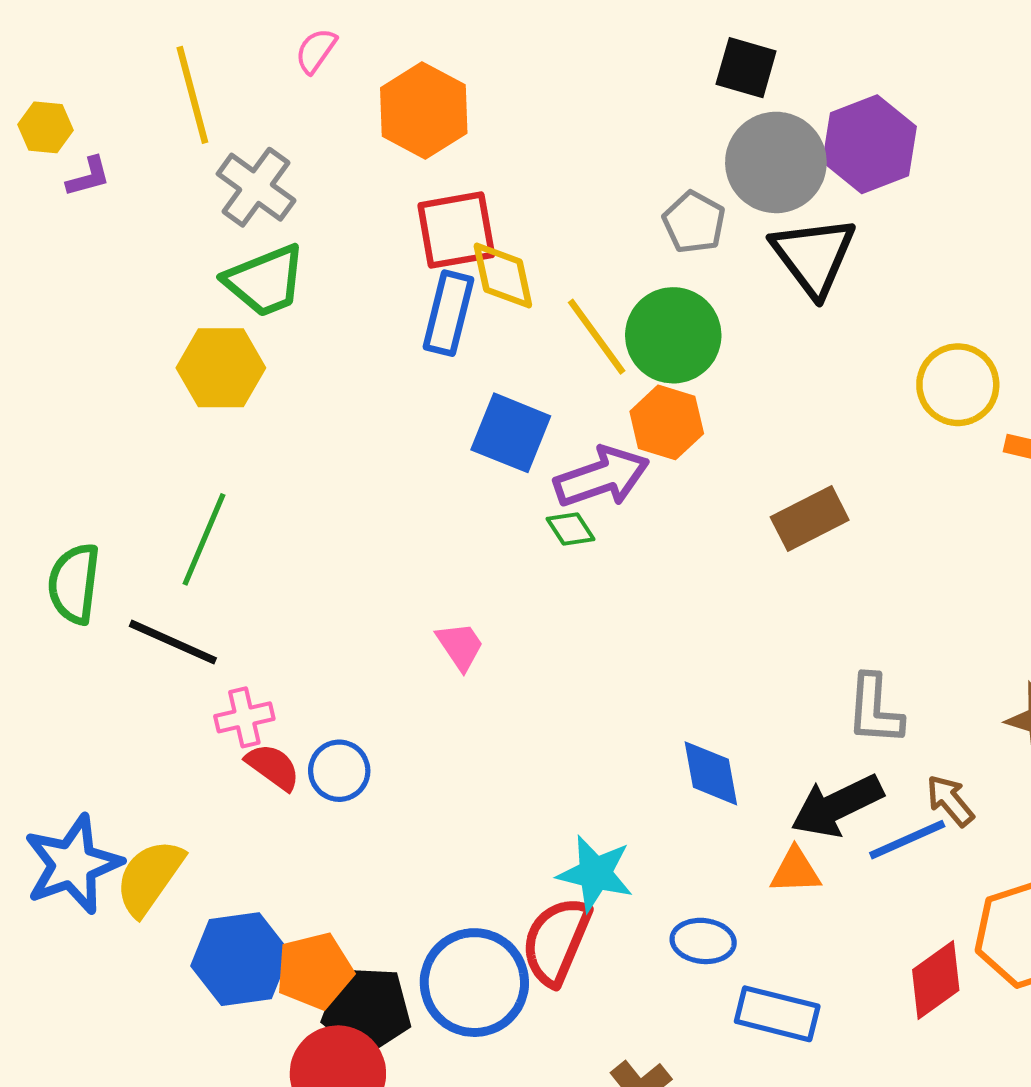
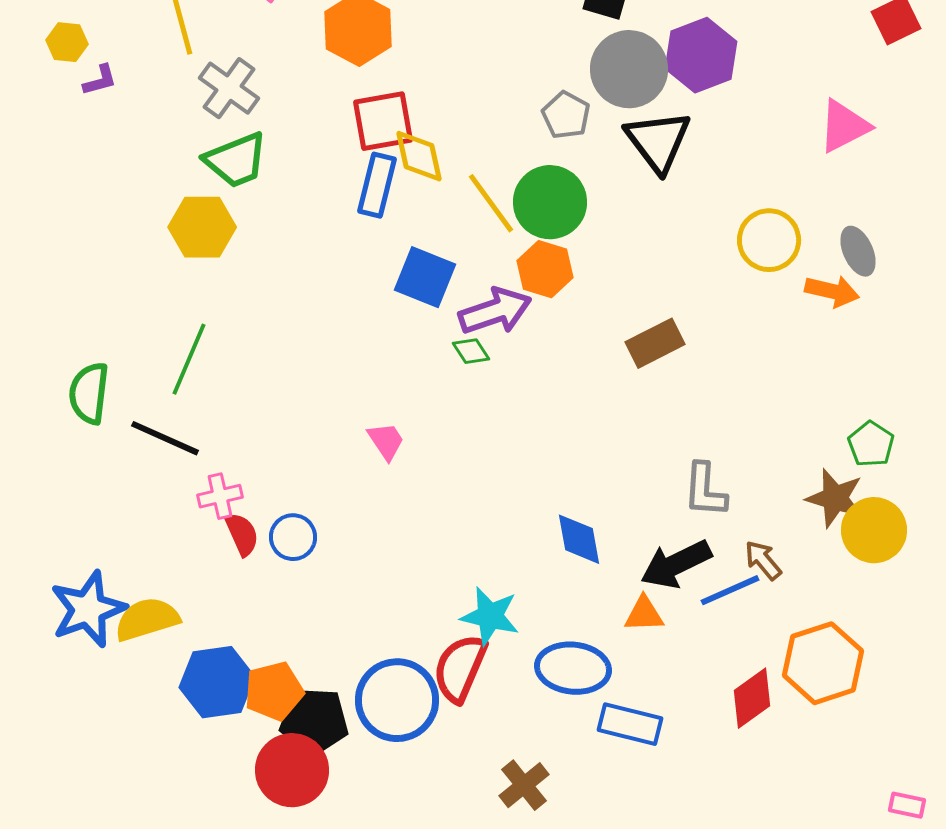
red semicircle: (273, 767) -> (242, 534), turned 30
yellow semicircle: (149, 877) -> (147, 619), turned 38
blue ellipse: (703, 941) -> (573, 668), size x1.5

